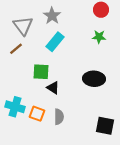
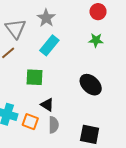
black ellipse: (94, 79) -> (91, 85), turned 40
black triangle: (53, 88) -> (47, 105), moved
black square: (105, 126) -> (90, 134), moved

